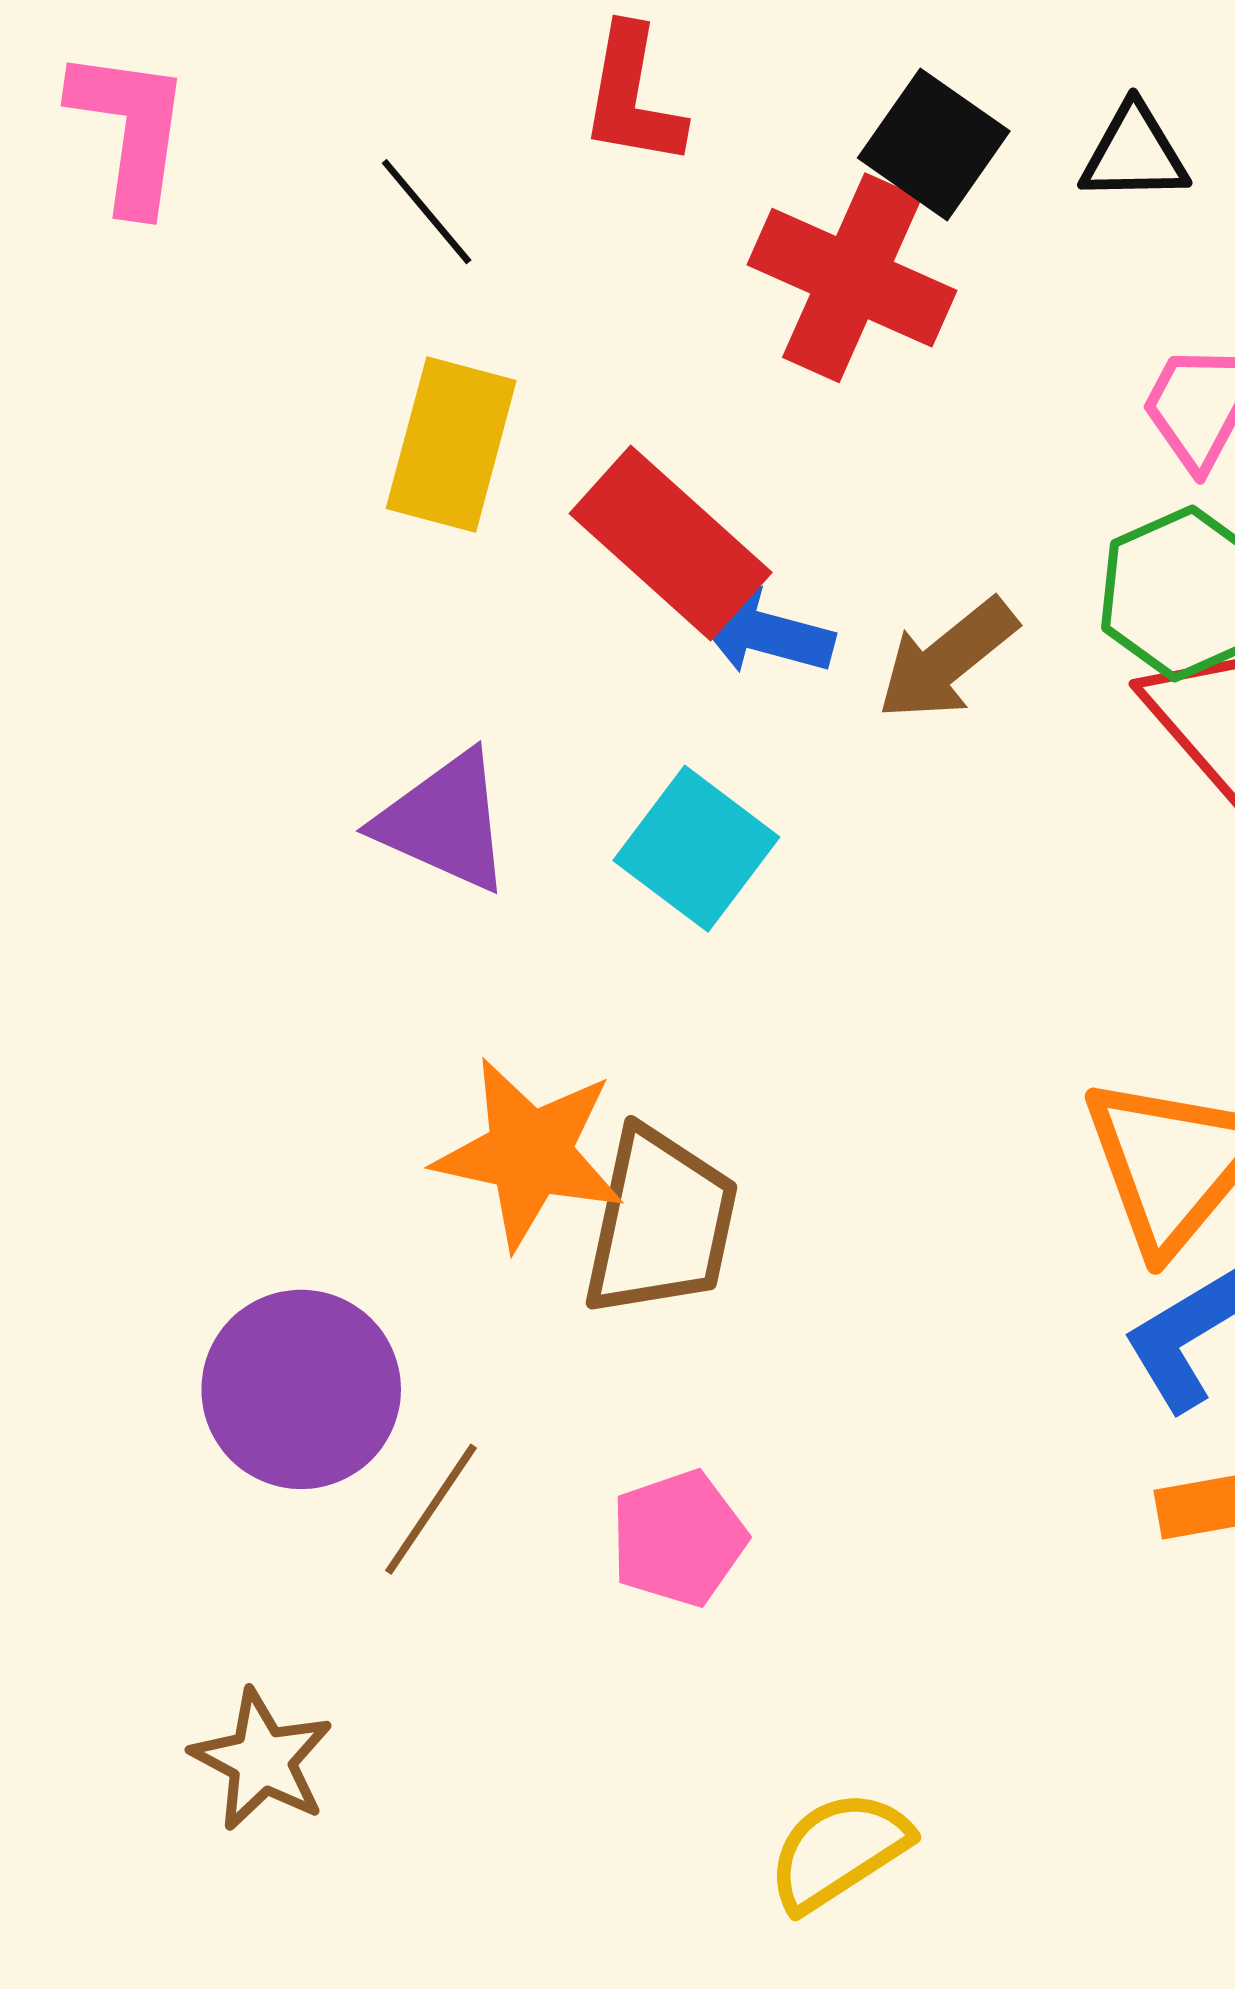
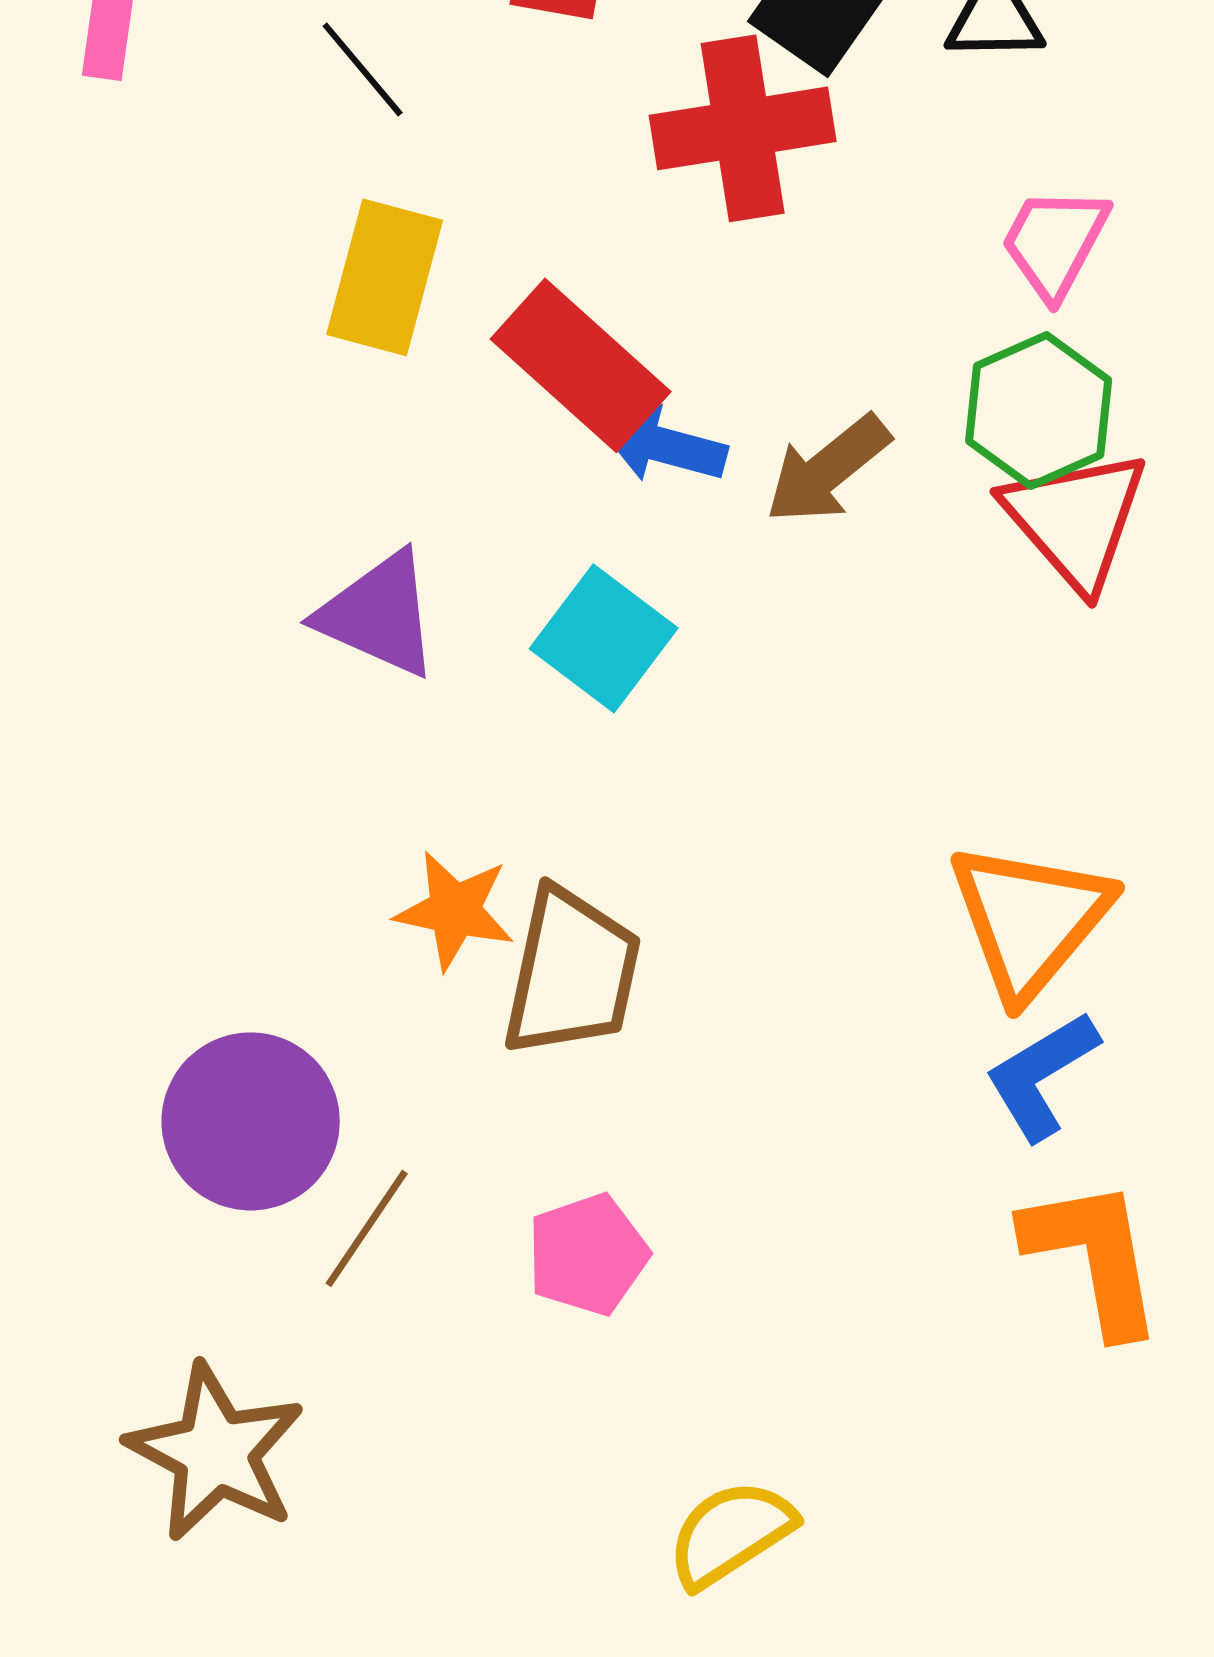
red cross: (852, 278) -> (743, 128), turned -33
orange star: (530, 1153) -> (455, 910), size x0.7
brown star: (262, 1760) -> (216, 1452), size x1.4

